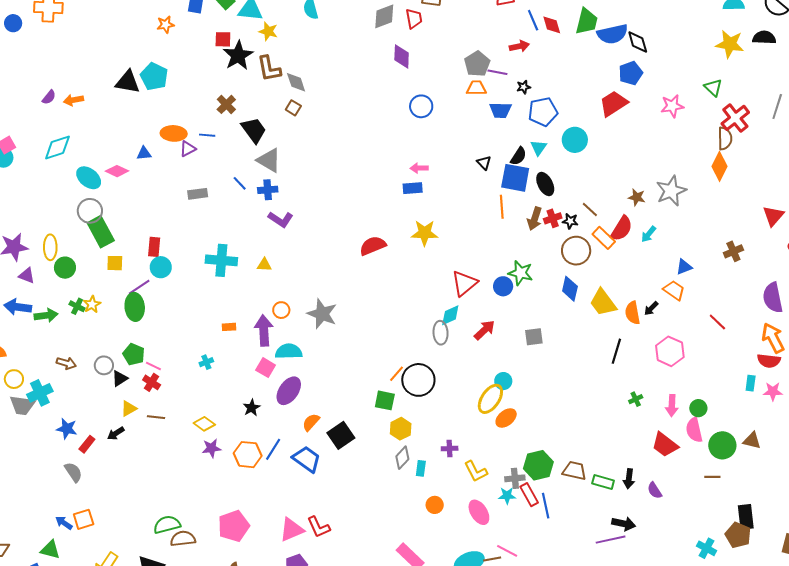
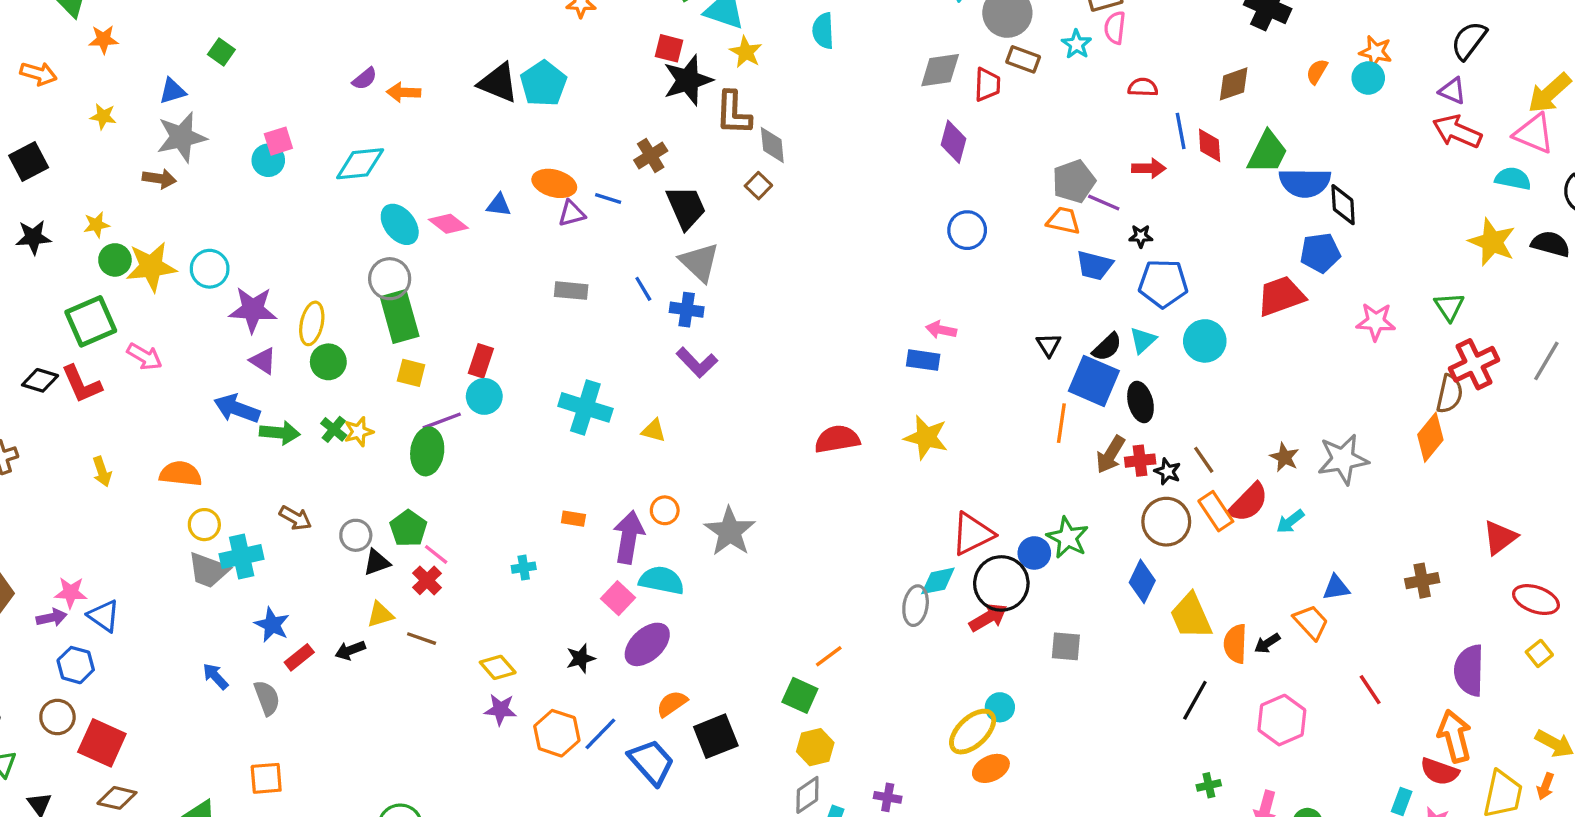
black circle: (418, 380) -> (1001, 583), moved
blue arrow: (64, 523) -> (215, 676), moved

